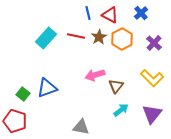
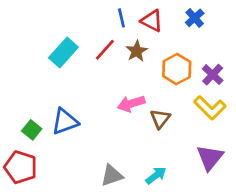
red line: (76, 36) -> (105, 50), turned -60
orange hexagon: (122, 39) -> (177, 69), moved
purple cross: (154, 43) -> (213, 75), moved
cyan arrow: (121, 110) -> (156, 175), moved
gray triangle: (81, 127) -> (112, 175), turned -30

